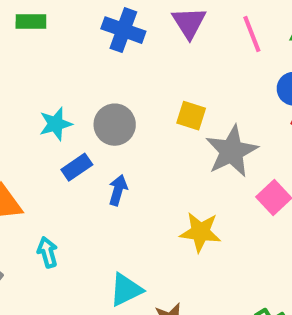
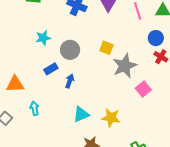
cyan star: (56, 124) -> (43, 38), moved
yellow star: (200, 232) -> (111, 118), moved
cyan triangle: (126, 290) -> (81, 114), moved

